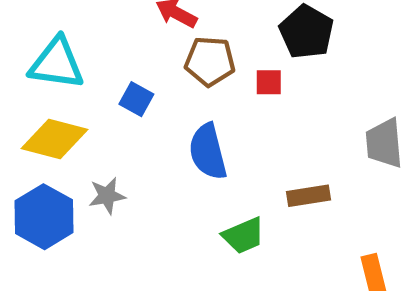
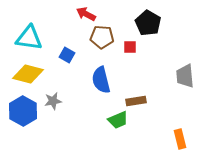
brown rectangle: (309, 196) -> (136, 101), moved

